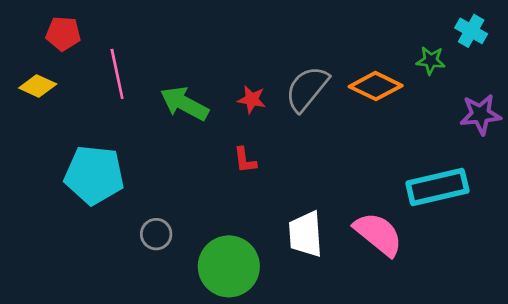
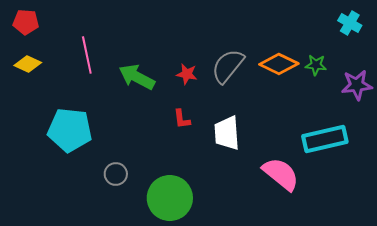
red pentagon: (63, 34) -> (26, 22), moved
green star: (431, 60) -> (316, 65), moved
white trapezoid: (306, 234) -> (227, 133), moved

